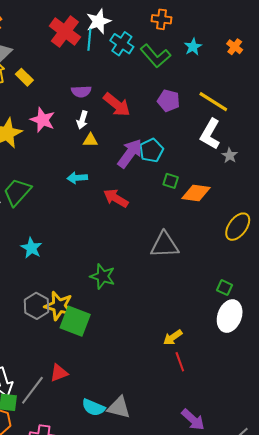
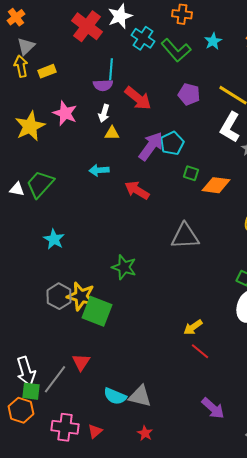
cyan line: (89, 40) -> (111, 69), moved
yellow rectangle: (24, 77) -> (47, 71), turned -66
red line: (180, 362) -> (200, 351), turned -30
red triangle: (59, 373) -> (81, 362), turned -36

